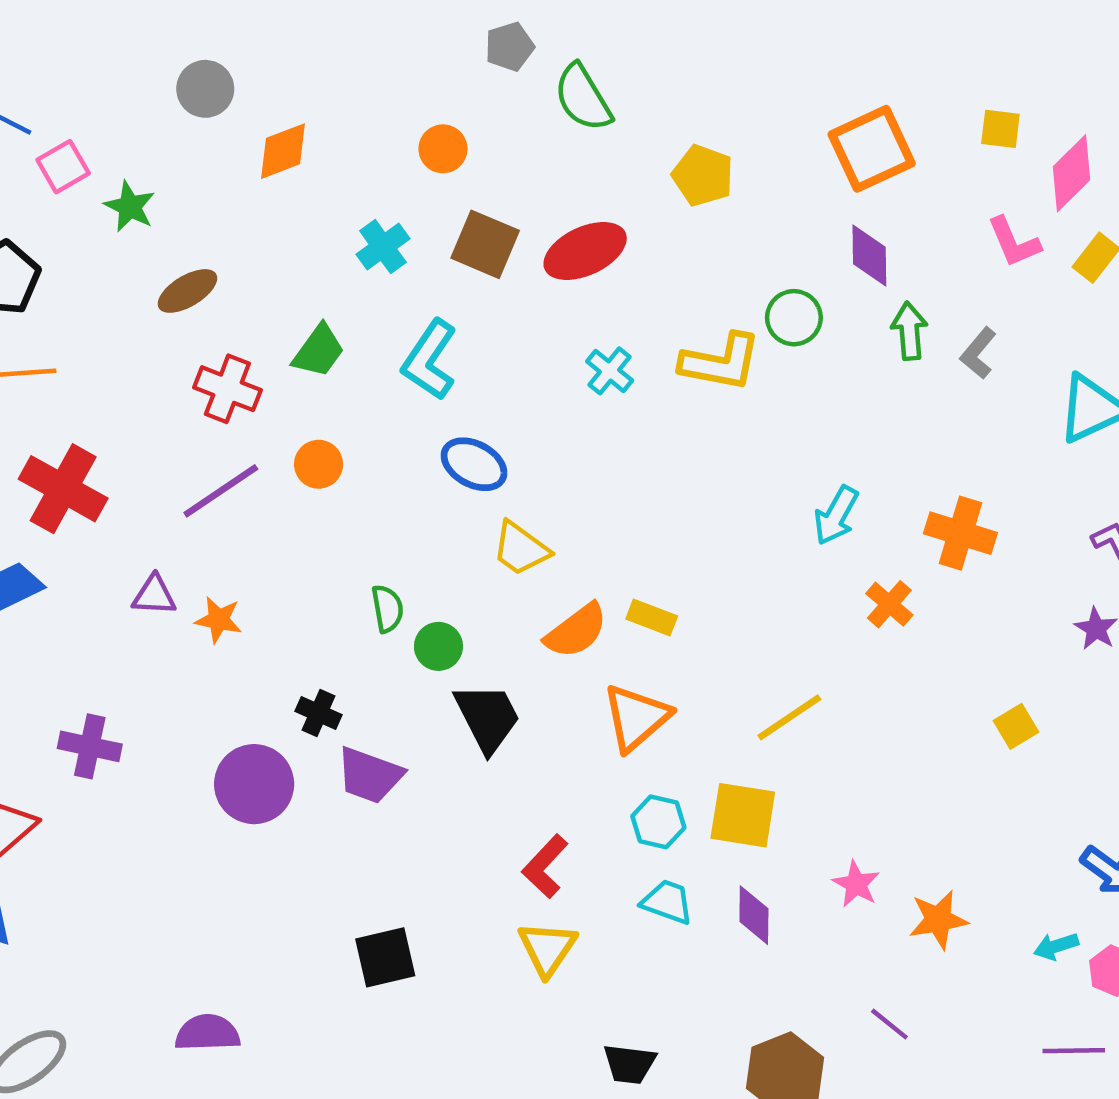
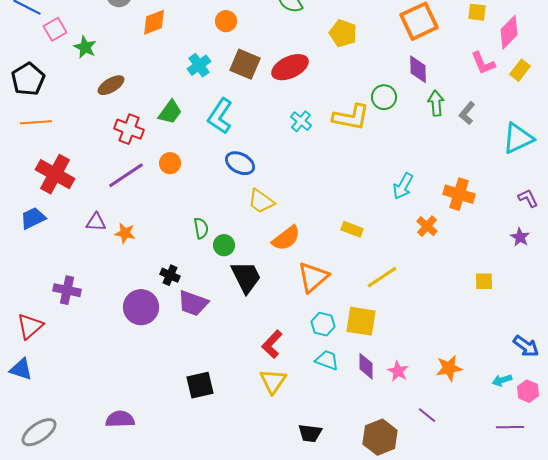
yellow rectangle: (652, 618) -> (352, 229), moved
yellow square: (1016, 726) -> (484, 281), turned 30
pink star: (856, 884) -> (398, 371), moved

